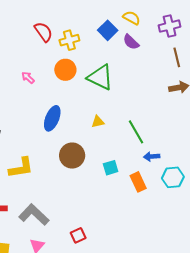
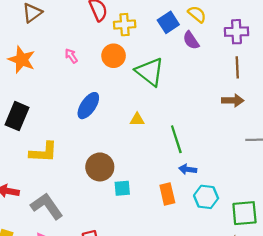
brown circle: (72, 156) -> (100, 167), moved
cyan square: (111, 168) -> (122, 188), moved

